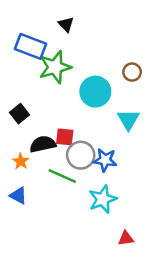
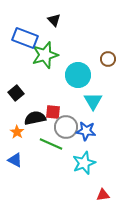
cyan triangle: (128, 120) -> (93, 101), moved

